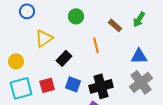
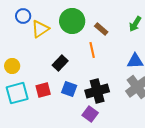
green circle: (76, 16) -> (72, 21), size x1.6
brown rectangle: (115, 25) -> (101, 29), moved
yellow triangle: (44, 38) -> (40, 29), moved

